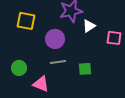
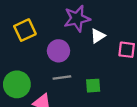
yellow square: (26, 21) -> (25, 30), turned -36
green circle: (19, 68) -> (17, 84), size x1.5

